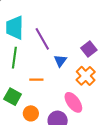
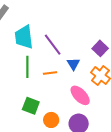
orange line: (36, 80) -> (50, 73), moved
pink ellipse: (73, 102) -> (80, 95), moved

